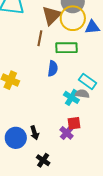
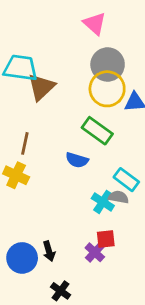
brown triangle: (52, 15) -> (41, 87), moved
brown line: (40, 38) -> (25, 143), moved
green rectangle: (67, 48) -> (97, 131), turned 35
blue semicircle: (53, 69) -> (77, 160), turned 98

